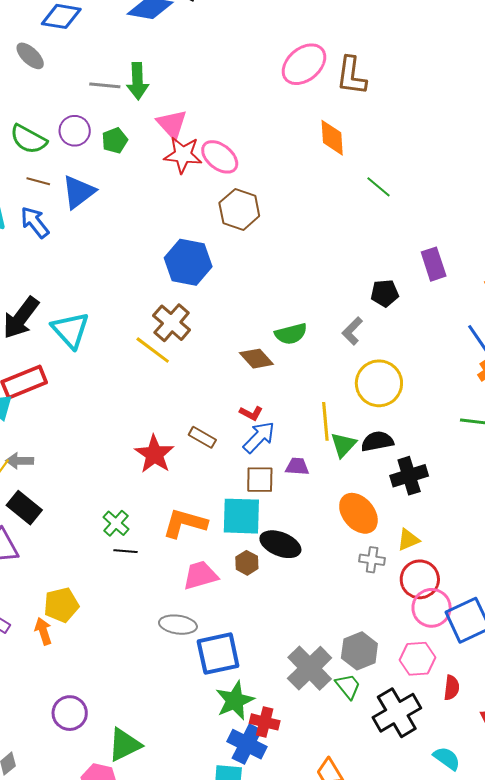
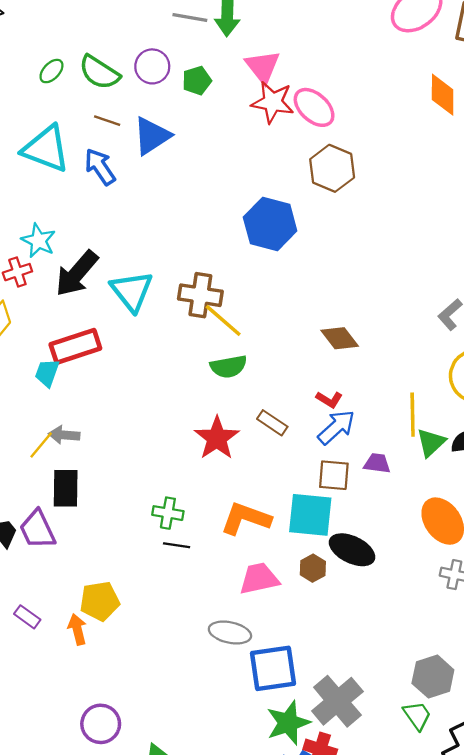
brown cross: (172, 323) -> (200, 295), moved, turned -36
green semicircle: (291, 334) -> (228, 367), moved
black rectangle: (24, 508) -> (66, 488), turned 48
green cross: (116, 523) -> (168, 513), turned -36
gray cross: (310, 668) -> (337, 701), moved

